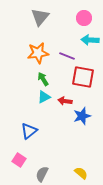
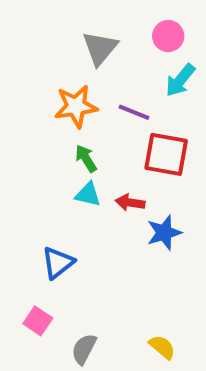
gray triangle: (40, 17) -> (100, 48), moved
cyan arrow: (90, 40) -> (180, 80), turned -54
cyan triangle: (44, 97) -> (88, 195), turned 40

